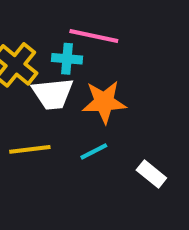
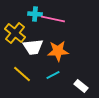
cyan cross: (67, 59) -> (35, 14), moved
yellow line: (30, 149) -> (22, 74), turned 48

